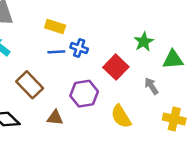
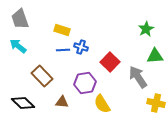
green star: (144, 42) -> (146, 29), moved
gray arrow: (151, 86) -> (138, 77), size x1.6
yellow semicircle: (121, 116) -> (102, 104), moved

